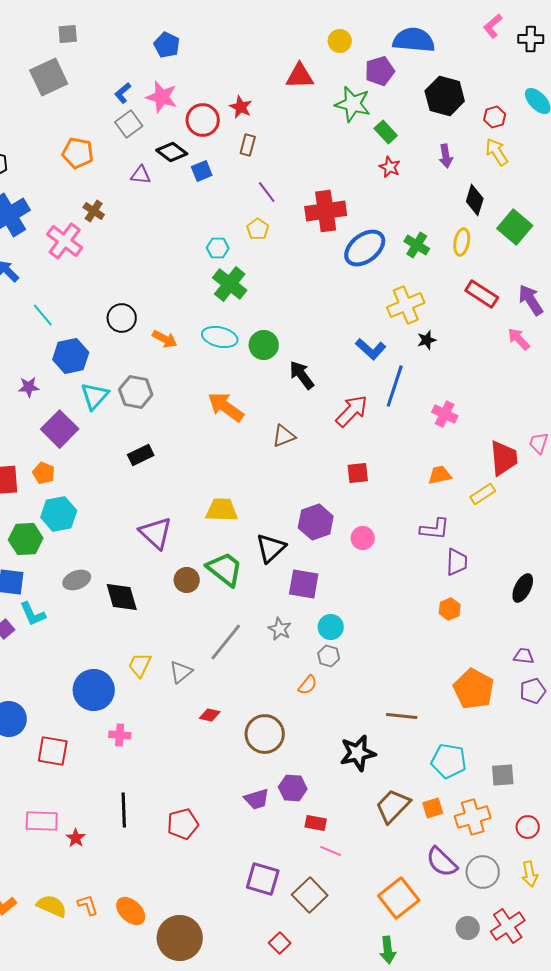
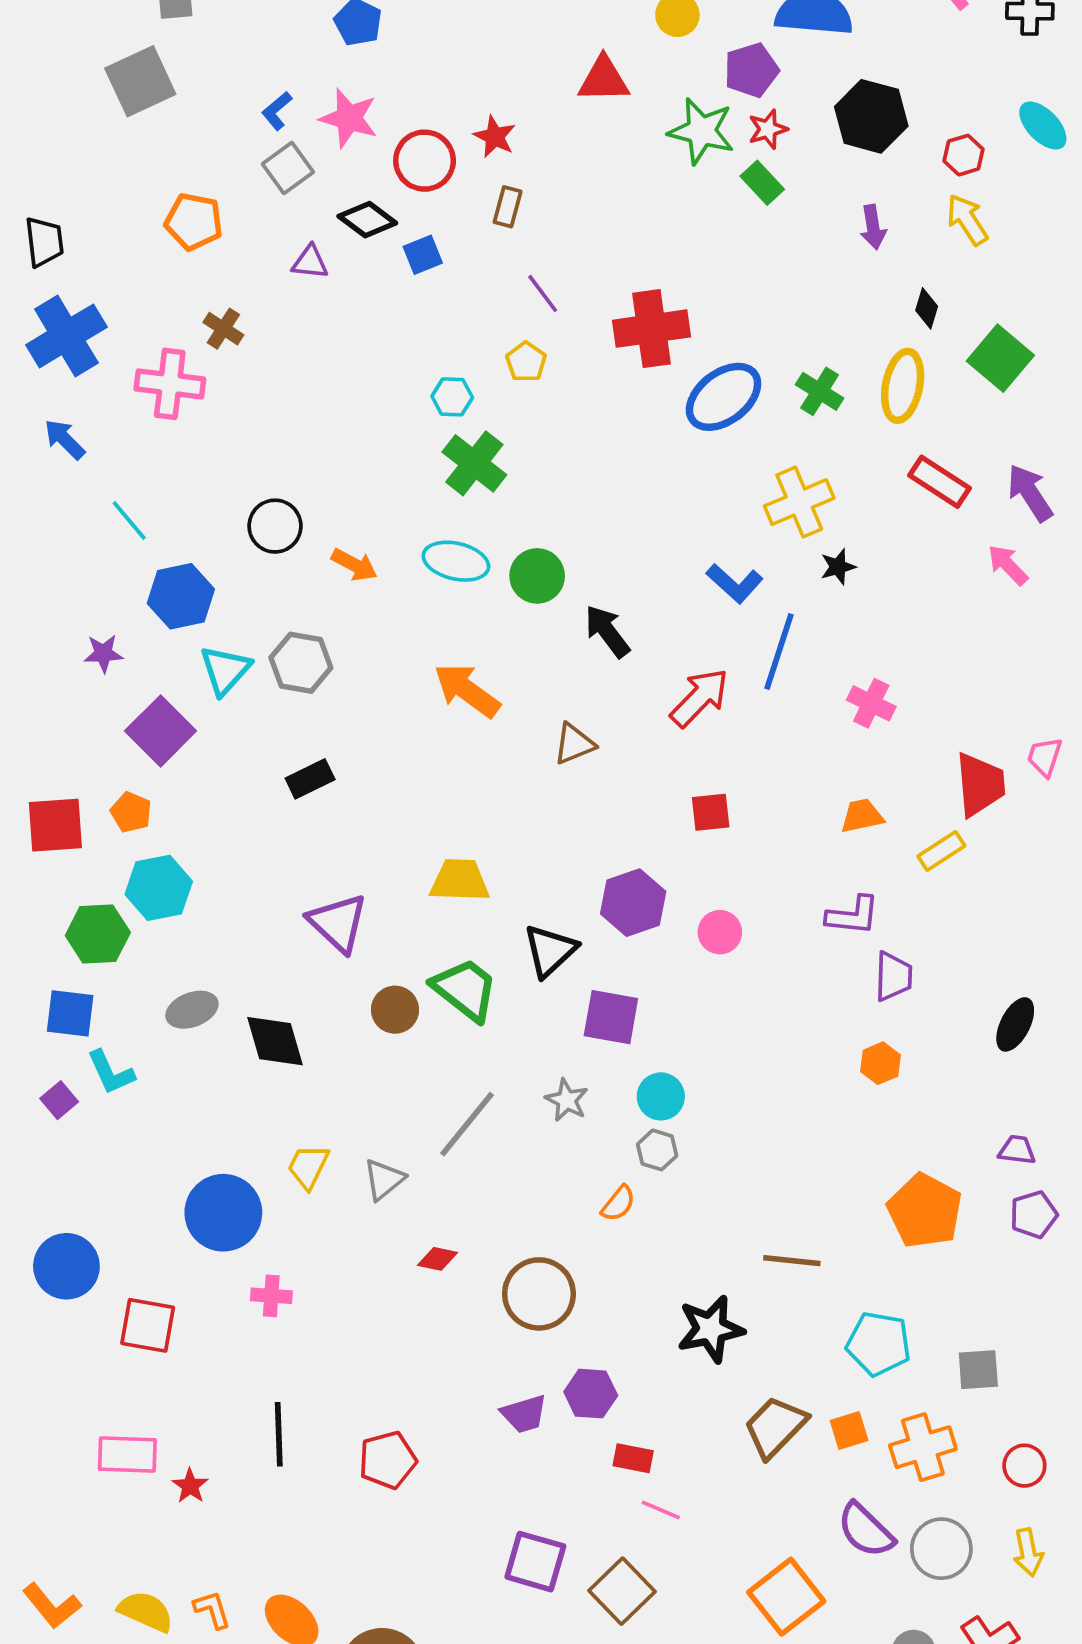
red star: (390, 167) -> (768, 129), moved, turned 30
black diamond: (475, 200) -> (927, 308), size x0.7
pink cross: (65, 241) -> (170, 384), turned -30
yellow ellipse: (462, 242) -> (903, 386), size x1.4

